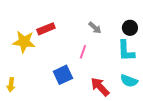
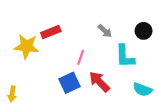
cyan L-shape: (126, 51) -> (125, 56), moved
pink line: (83, 52) -> (81, 57), moved
red arrow: (100, 87) -> (99, 82), moved

